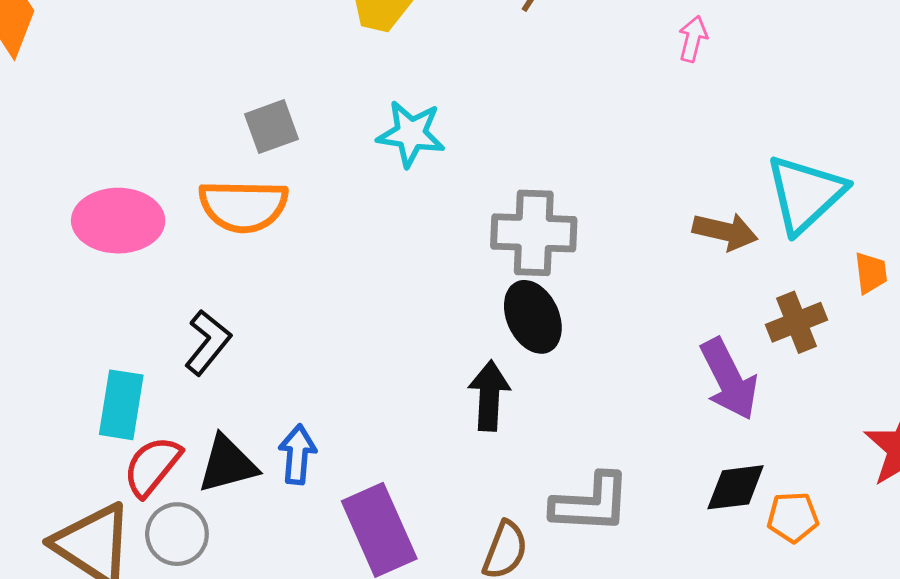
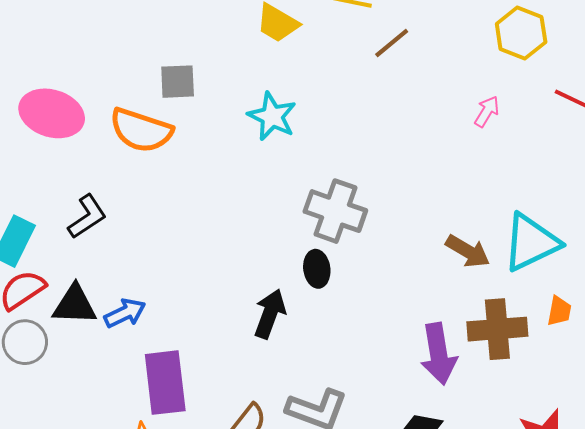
black ellipse: (533, 317) -> (317, 269), size x0.7
brown cross: (797, 322) -> (497, 329), size x1.4
blue arrow: (297, 454) -> (125, 313), turned 42

